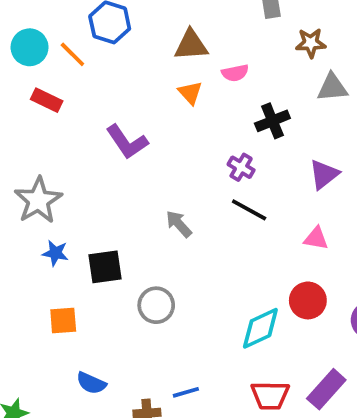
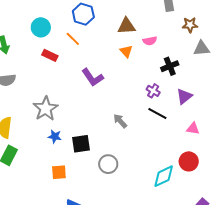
orange line: (72, 54) -> (73, 39), moved
purple triangle: (324, 174) -> (184, 96), moved

